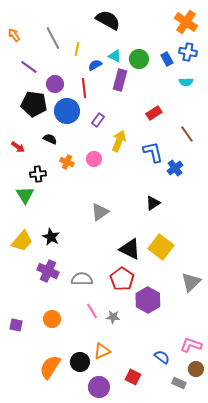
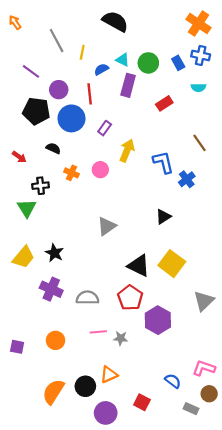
orange arrow: (14, 35) -> (15, 22), moved
red rectangle: (154, 113) -> (164, 103), moved
pink line: (92, 311) -> (98, 332), turned -63

